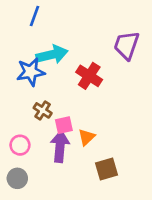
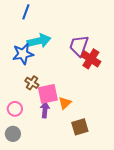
purple trapezoid: (126, 45) -> (79, 46), moved
red cross: (89, 76) -> (91, 59), moved
pink square: (64, 125) -> (48, 94), size x1.5
purple arrow: (60, 146) -> (45, 110), size x0.7

